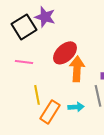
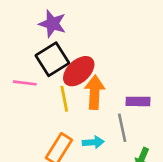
black square: (24, 27) -> (52, 59), moved
yellow line: (37, 95) -> (64, 99), moved

